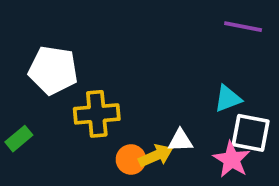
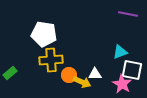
white pentagon: (53, 70) -> (44, 34), moved
yellow arrow: (156, 156) -> (82, 82), turned 48
orange circle: (131, 159) -> (69, 75), moved

